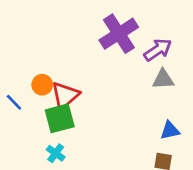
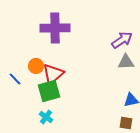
purple cross: (119, 34) -> (55, 28), moved, turned 32

